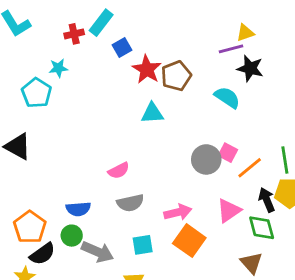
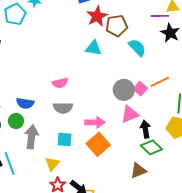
cyan semicircle: (227, 97) -> (137, 48), moved
orange line: (250, 168) -> (160, 82), moved
black arrow: (267, 200) -> (145, 129), moved
pink triangle: (229, 210) -> (130, 114), moved
green diamond: (262, 228) -> (151, 147), turned -45
gray arrow: (98, 252) -> (31, 137), turned -120
brown triangle: (251, 263) -> (138, 171), turned 36

